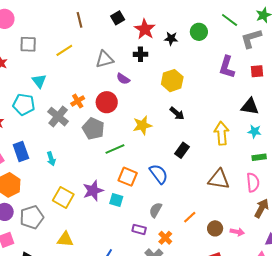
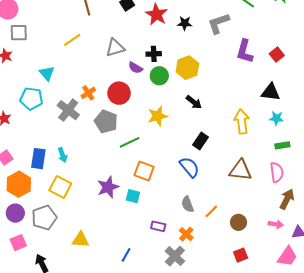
green circle: (199, 32) -> (159, 76), moved
gray L-shape: (251, 38) -> (219, 23), moved
gray square: (28, 44) -> (19, 33), moved
black cross: (140, 54) -> (154, 54), moved
red square: (257, 71) -> (277, 55), turned -32
blue rectangle: (21, 151) -> (38, 159), moved, turned 30
blue semicircle: (159, 174) -> (189, 167), moved
yellow square: (63, 197) -> (60, 187), moved
gray semicircle: (156, 210) -> (188, 204), moved, turned -49
pink arrow: (237, 232) -> (276, 224), moved

